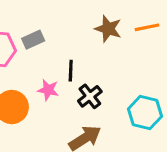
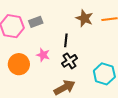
black line: (71, 71) -> (66, 40), moved

